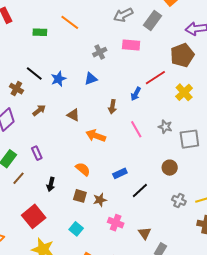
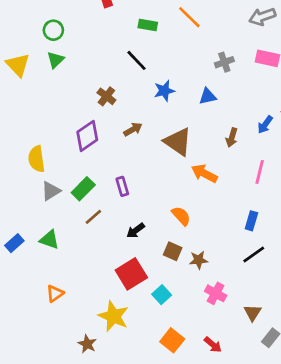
black line: (34, 74) -> (137, 60), moved
brown triangle: (73, 115) -> (178, 142), size x1.6
pink line: (136, 129) -> (260, 172), turned 36
blue rectangle: (120, 173) -> (251, 221), moved, turned -56
black arrow: (51, 184) -> (136, 231), turned 32
red square: (34, 216) -> (131, 274), moved

